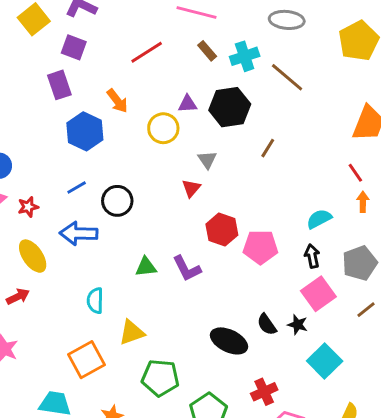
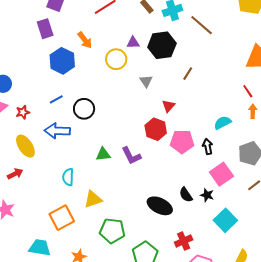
red triangle: (191, 188) -> (168, 106), moved
black arrow: (312, 256) -> (208, 147), moved

